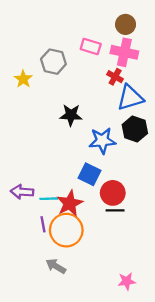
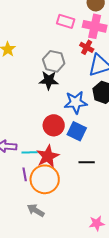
gray hexagon: (53, 62) -> (54, 61), moved
blue square: (89, 174) -> (77, 131), moved
red circle: (113, 193) -> (54, 125), moved

